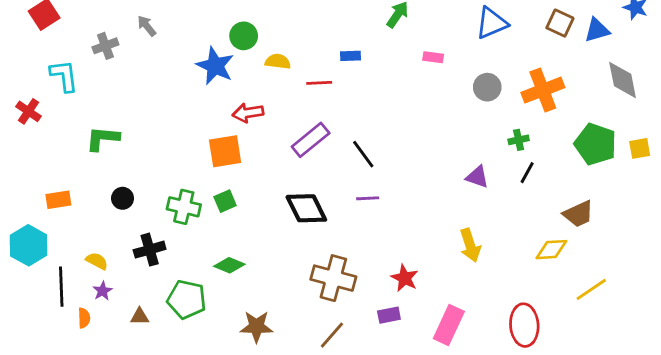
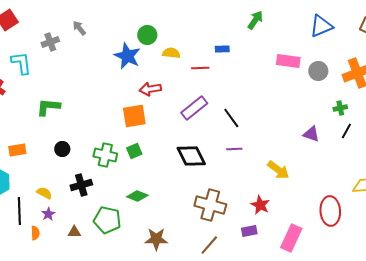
pink rectangle: (433, 57) -> (288, 61), moved, size x1.6
yellow arrow: (470, 245) -> (278, 170), moved, turned -35
red ellipse: (524, 325) -> (330, 211), moved

